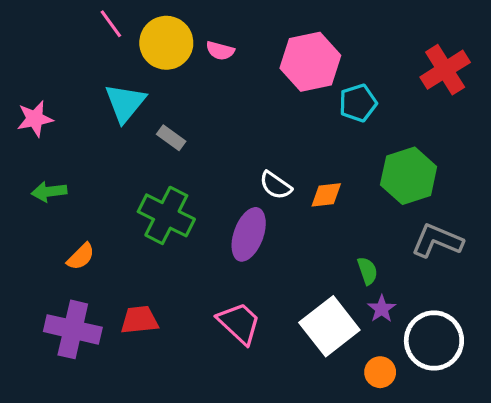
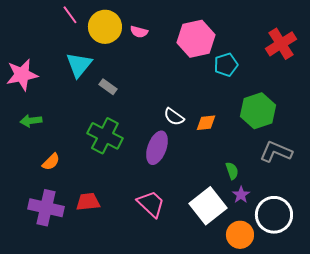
pink star: (35, 119) -> (22, 75), size x1.4
orange circle: (380, 372) -> (240, 235), size x1.4

